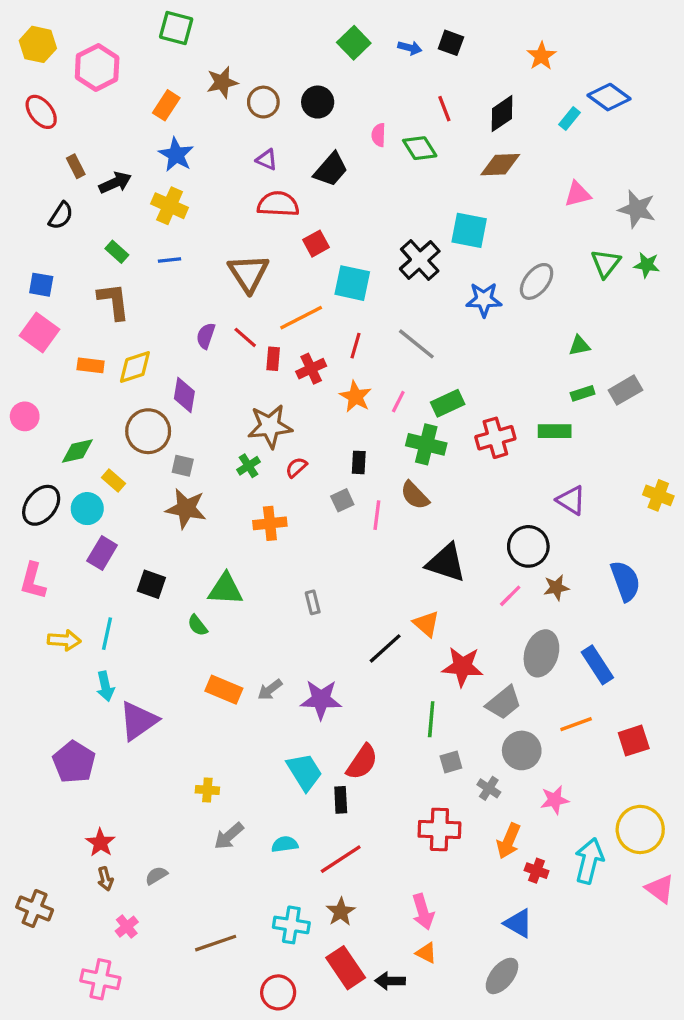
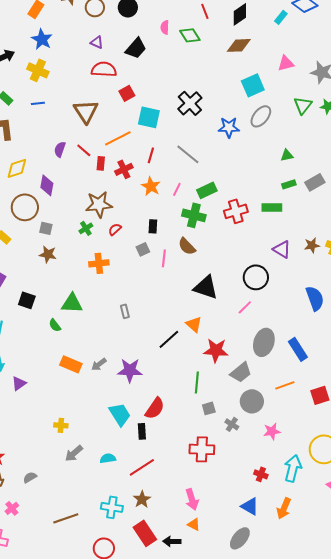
cyan square: (469, 230) -> (253, 85), moved, turned -35
brown star: (186, 509) -> (48, 254), size x0.7
brown star: (556, 588) -> (312, 245), moved
purple triangle: (138, 721) -> (19, 383), size x0.6
orange arrow: (509, 841) -> (284, 508), moved

